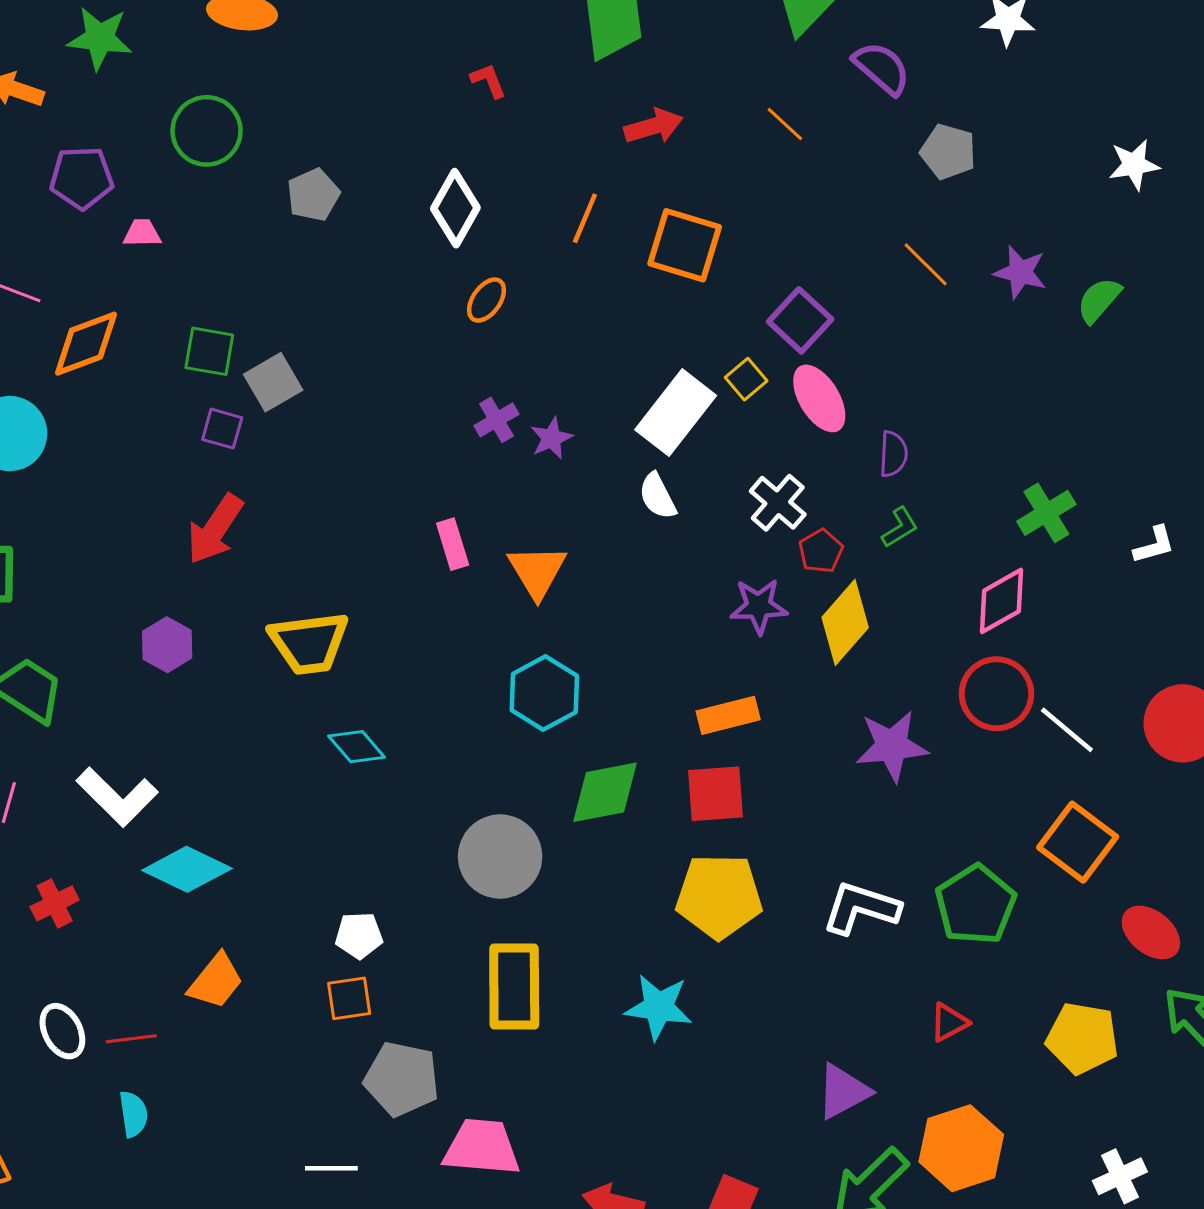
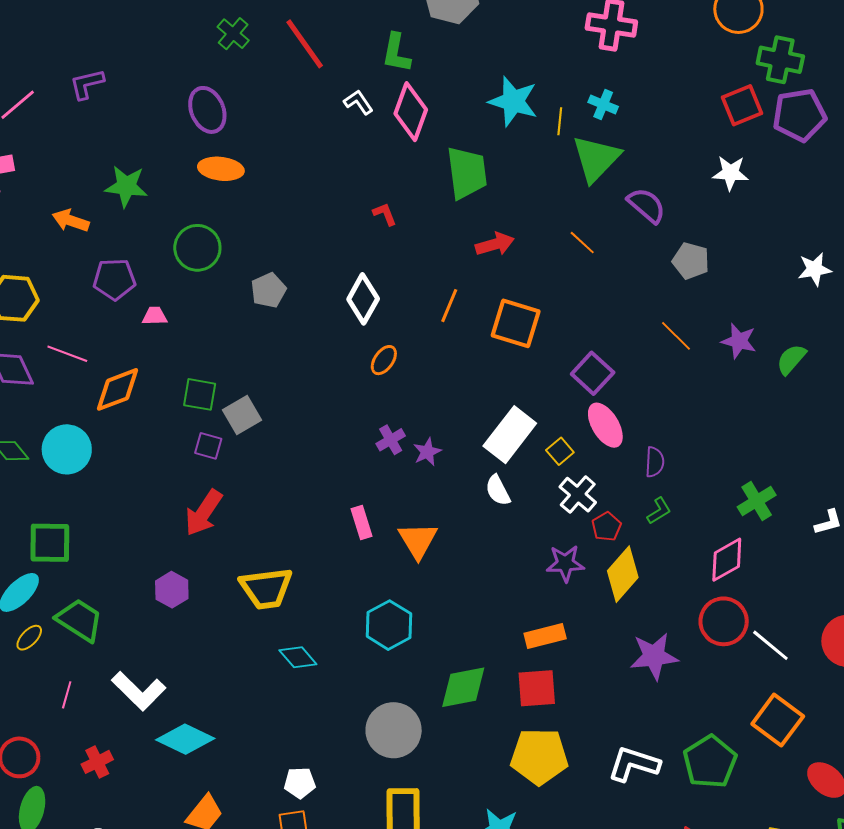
yellow square: (746, 379) -> (560, 451), moved
cyan hexagon: (544, 693) -> (389, 625), moved

